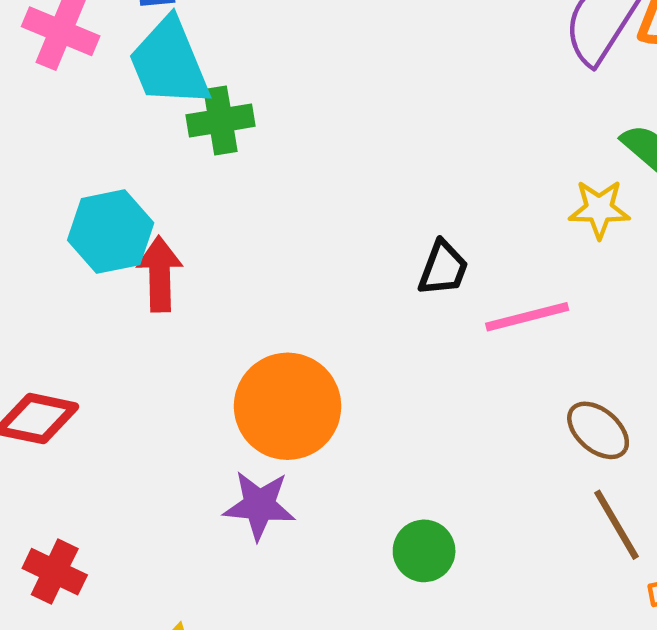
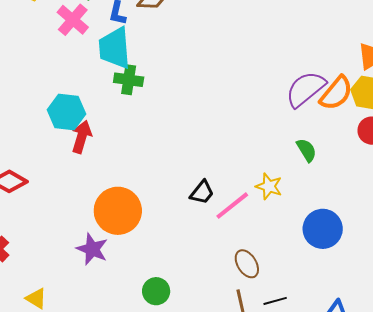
yellow star: (599, 209) -> (269, 186), moved
black trapezoid: (443, 268) -> (202, 192), moved
pink line: (527, 317) -> (232, 206), turned -42

